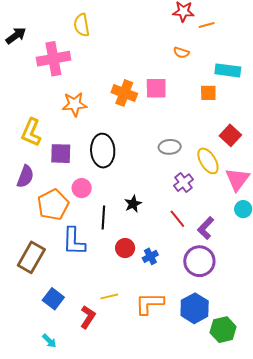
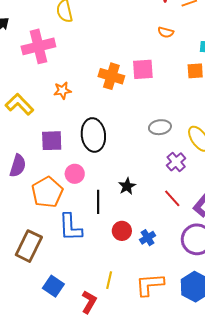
orange star: (75, 104) -> (62, 91), size x0.7
yellow L-shape: (31, 132) -> (19, 104), moved, turned 116
yellow line: (109, 296) -> (109, 280), turned -60

